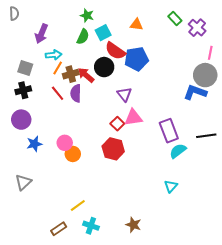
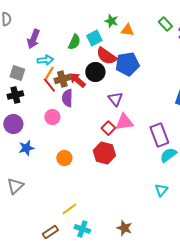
green star: (87, 15) -> (111, 21), moved
red line: (58, 93) -> (49, 85), moved
pink circle: (65, 143) -> (52, 117), moved

